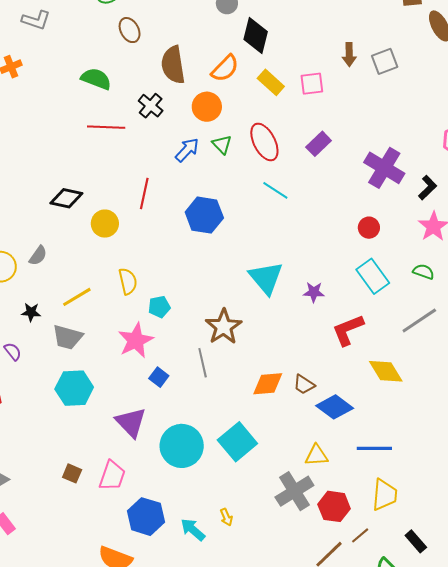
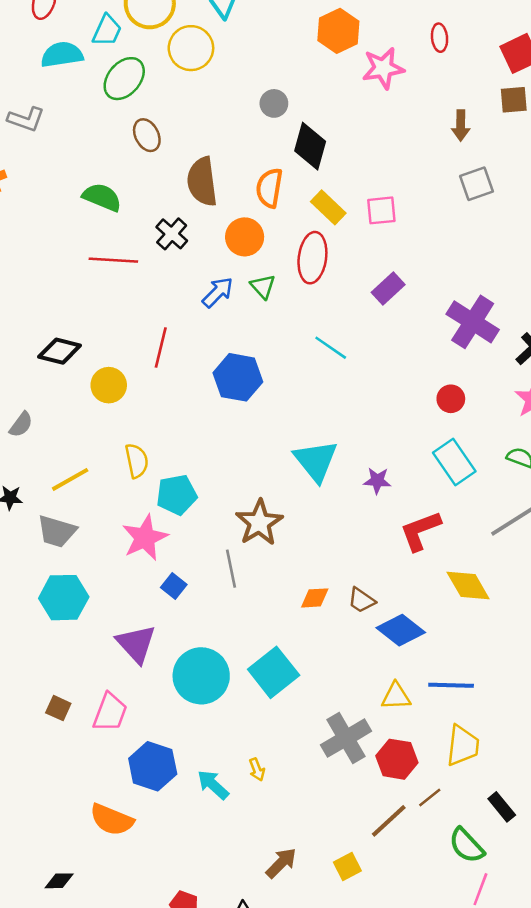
brown arrow: (349, 55) -> (461, 125), moved
orange semicircle: (225, 68) -> (269, 188), turned 144
red ellipse: (264, 142) -> (312, 258), moved, turned 33
cyan pentagon: (159, 307) -> (177, 495), size x1.4
orange diamond: (268, 384) -> (315, 598), size x0.7
yellow triangle: (316, 455) -> (396, 696), moved

